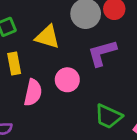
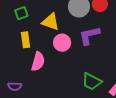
pink circle: (67, 80) -> (62, 43), moved

